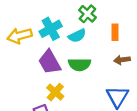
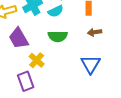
purple trapezoid: (49, 62) -> (19, 38), moved

